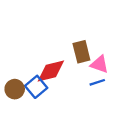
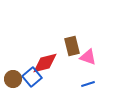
blue line: (97, 82) -> (88, 84), moved

